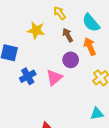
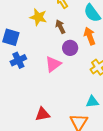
brown arrow: (68, 35) -> (60, 27), moved
blue cross: (28, 76) -> (18, 60), moved

